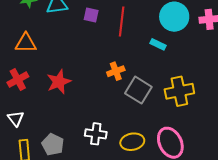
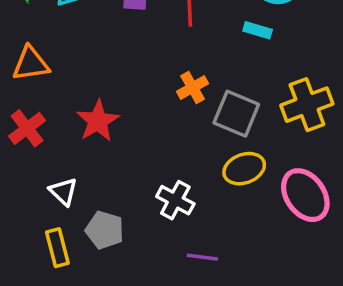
white triangle: (16, 118) -> (63, 192), moved
white cross: (96, 134) -> (175, 200), turned 30
yellow ellipse: (132, 142) -> (244, 169), moved

